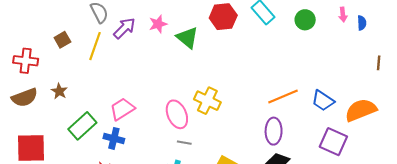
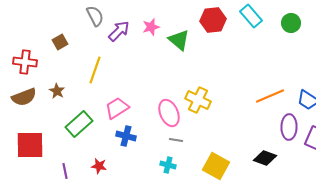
yellow line: (95, 46) -> (95, 70), moved
purple ellipse: (274, 131) -> (289, 127), moved
blue cross: (114, 138) -> (126, 136), moved

